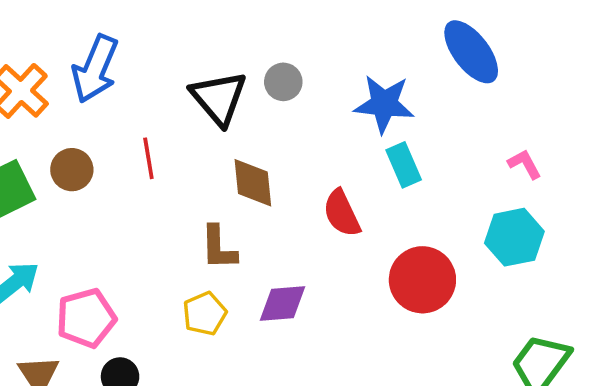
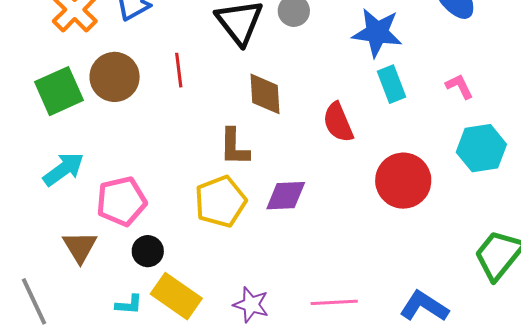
pink L-shape: (525, 164) -> (459, 86), moved
brown circle: (72, 170) -> (115, 77), size x1.4
yellow pentagon: (205, 314) -> (220, 202), size x1.4

